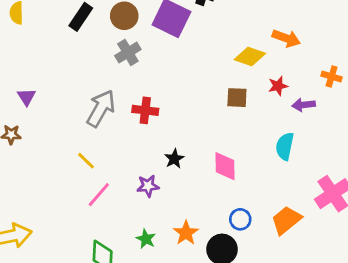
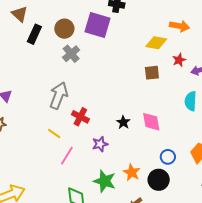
red cross: (145, 110) -> (80, 117), moved, turned 30
black star: (174, 159) -> (123, 122), moved
green star: (146, 239) -> (105, 181), size x1.6

